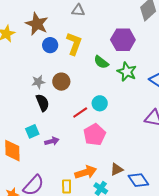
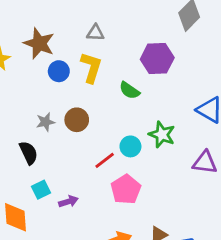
gray triangle: (78, 10) -> (95, 33), moved
green star: (127, 72) -> (162, 135), moved
black semicircle: (43, 103) -> (29, 153), moved

